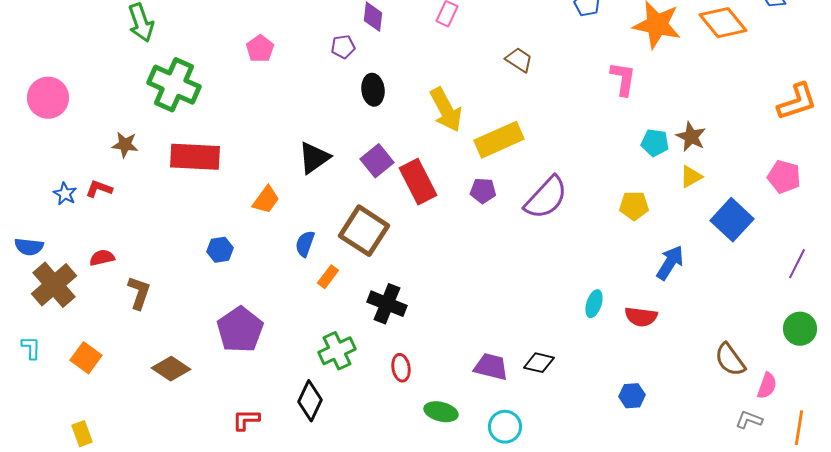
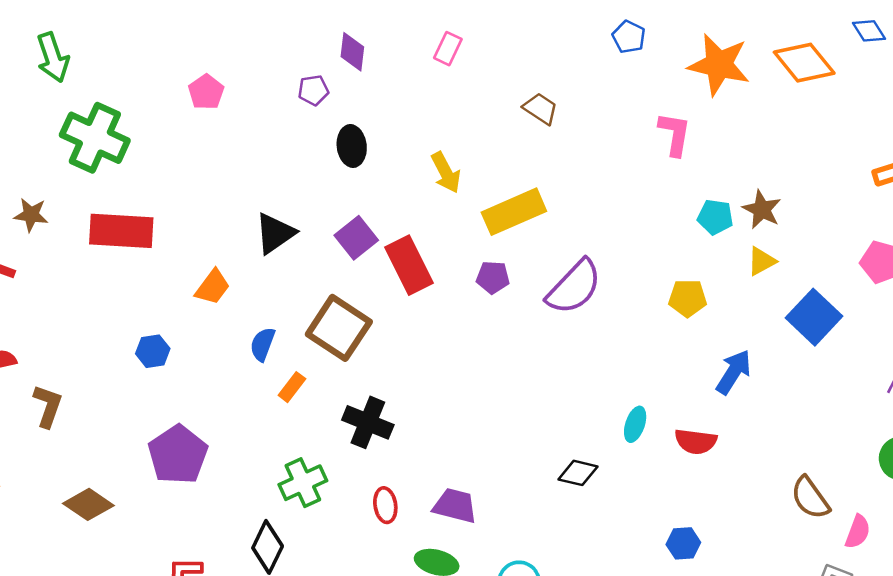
yellow arrow: (446, 110) -> (446, 172), size x0.7
black diamond: (539, 363) -> (578, 473), moved
purple trapezoid: (491, 367) -> (455, 506), moved

